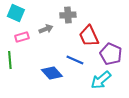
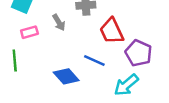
gray arrow: (46, 29) -> (59, 22), turned 80

